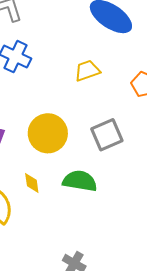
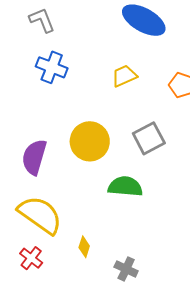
yellow diamond: (32, 183) -> (84, 247), moved, turned 30

